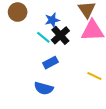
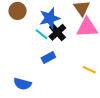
blue star: (52, 20) -> (50, 18), size x1.5
blue semicircle: (44, 88) -> (22, 84), moved

